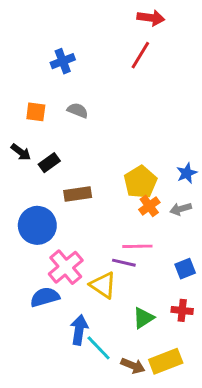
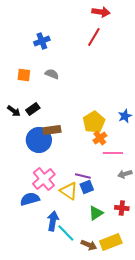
black arrow: (21, 152) -> (14, 111), moved
gray arrow: (181, 209) -> (125, 174), moved
blue circle: (37, 225) -> (39, 140), moved
pink line: (137, 246) -> (113, 153), moved
blue square: (185, 269) -> (87, 187), moved

